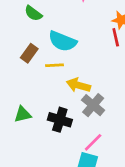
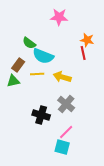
green semicircle: (33, 13) -> (29, 43), moved
yellow arrow: (78, 85) -> (62, 77), moved
green triangle: (23, 114) -> (13, 81), moved

